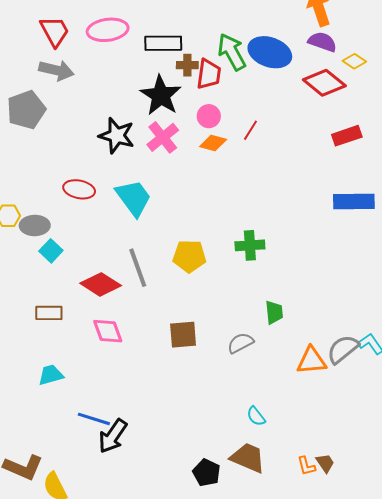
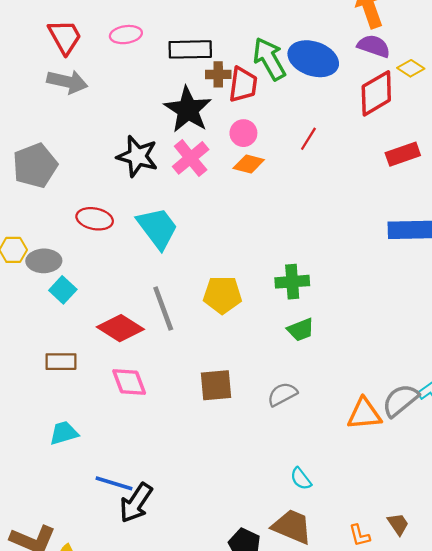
pink ellipse: (108, 30) -> (126, 35), size x0.7
red diamond: (324, 83) -> (376, 93), turned -69
gray pentagon: (26, 110) -> (35, 166), moved
red line: (250, 130) -> (308, 139), moved
green trapezoid: (274, 312) -> (301, 330), moved, turned 75
brown trapezoid: (325, 463) -> (398, 524), moved

